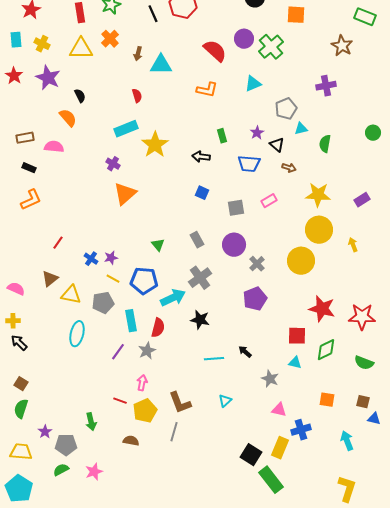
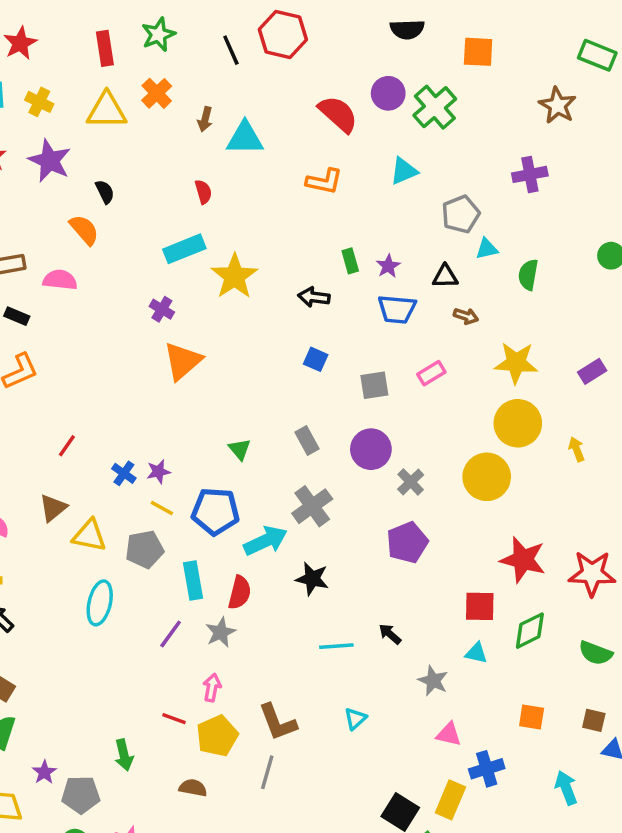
purple star: (257, 133) -> (388, 266), moved
black triangle: (277, 145) -> (445, 276), turned -42

